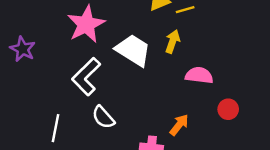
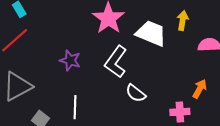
purple star: (23, 49) -> (70, 60), moved
white line: (55, 128) -> (75, 107), moved

